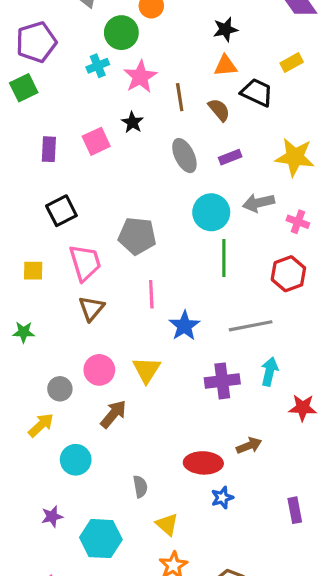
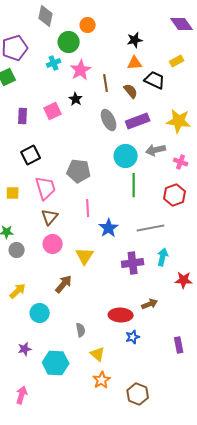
purple rectangle: (230, 157) -> (138, 121), size x1.6
pink circle: (99, 370) -> (53, 244), moved
gray circle: (60, 389) -> (17, 250), moved

